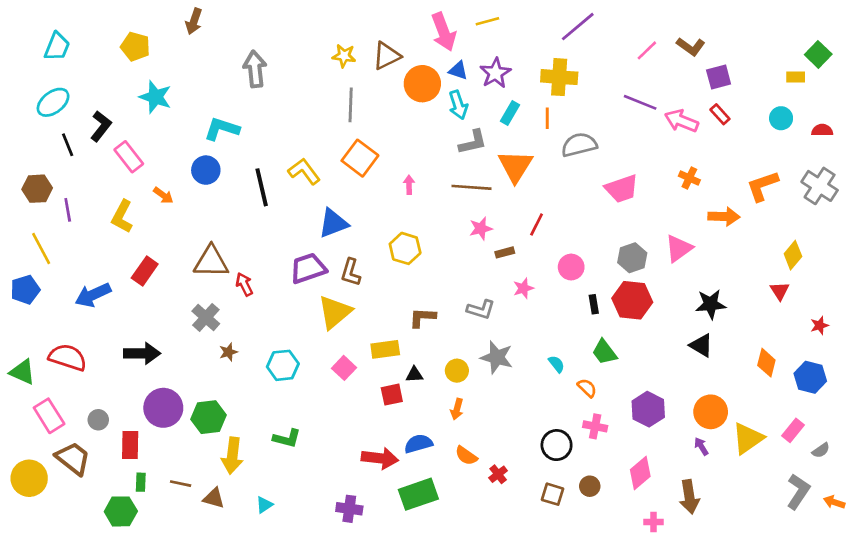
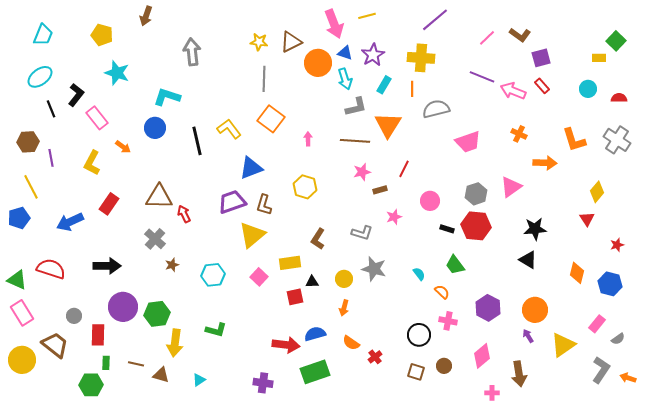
orange L-shape: (762, 186) -> (574, 140), turned -88
black rectangle: (594, 304) -> (447, 229), turned -64
brown L-shape: (422, 317) -> (318, 239), turned -60
pink rectangle: (49, 416) -> (22, 313), moved
yellow triangle: (748, 438) -> (563, 345), moved

